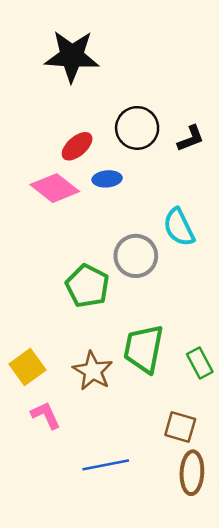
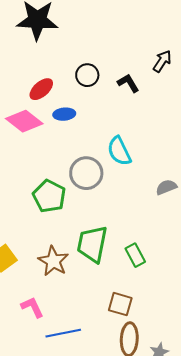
black circle: (137, 128) -> (87, 75), size x0.7
black L-shape: (191, 138) -> (128, 83), turned -100
pink L-shape: (46, 415) -> (32, 307), moved

